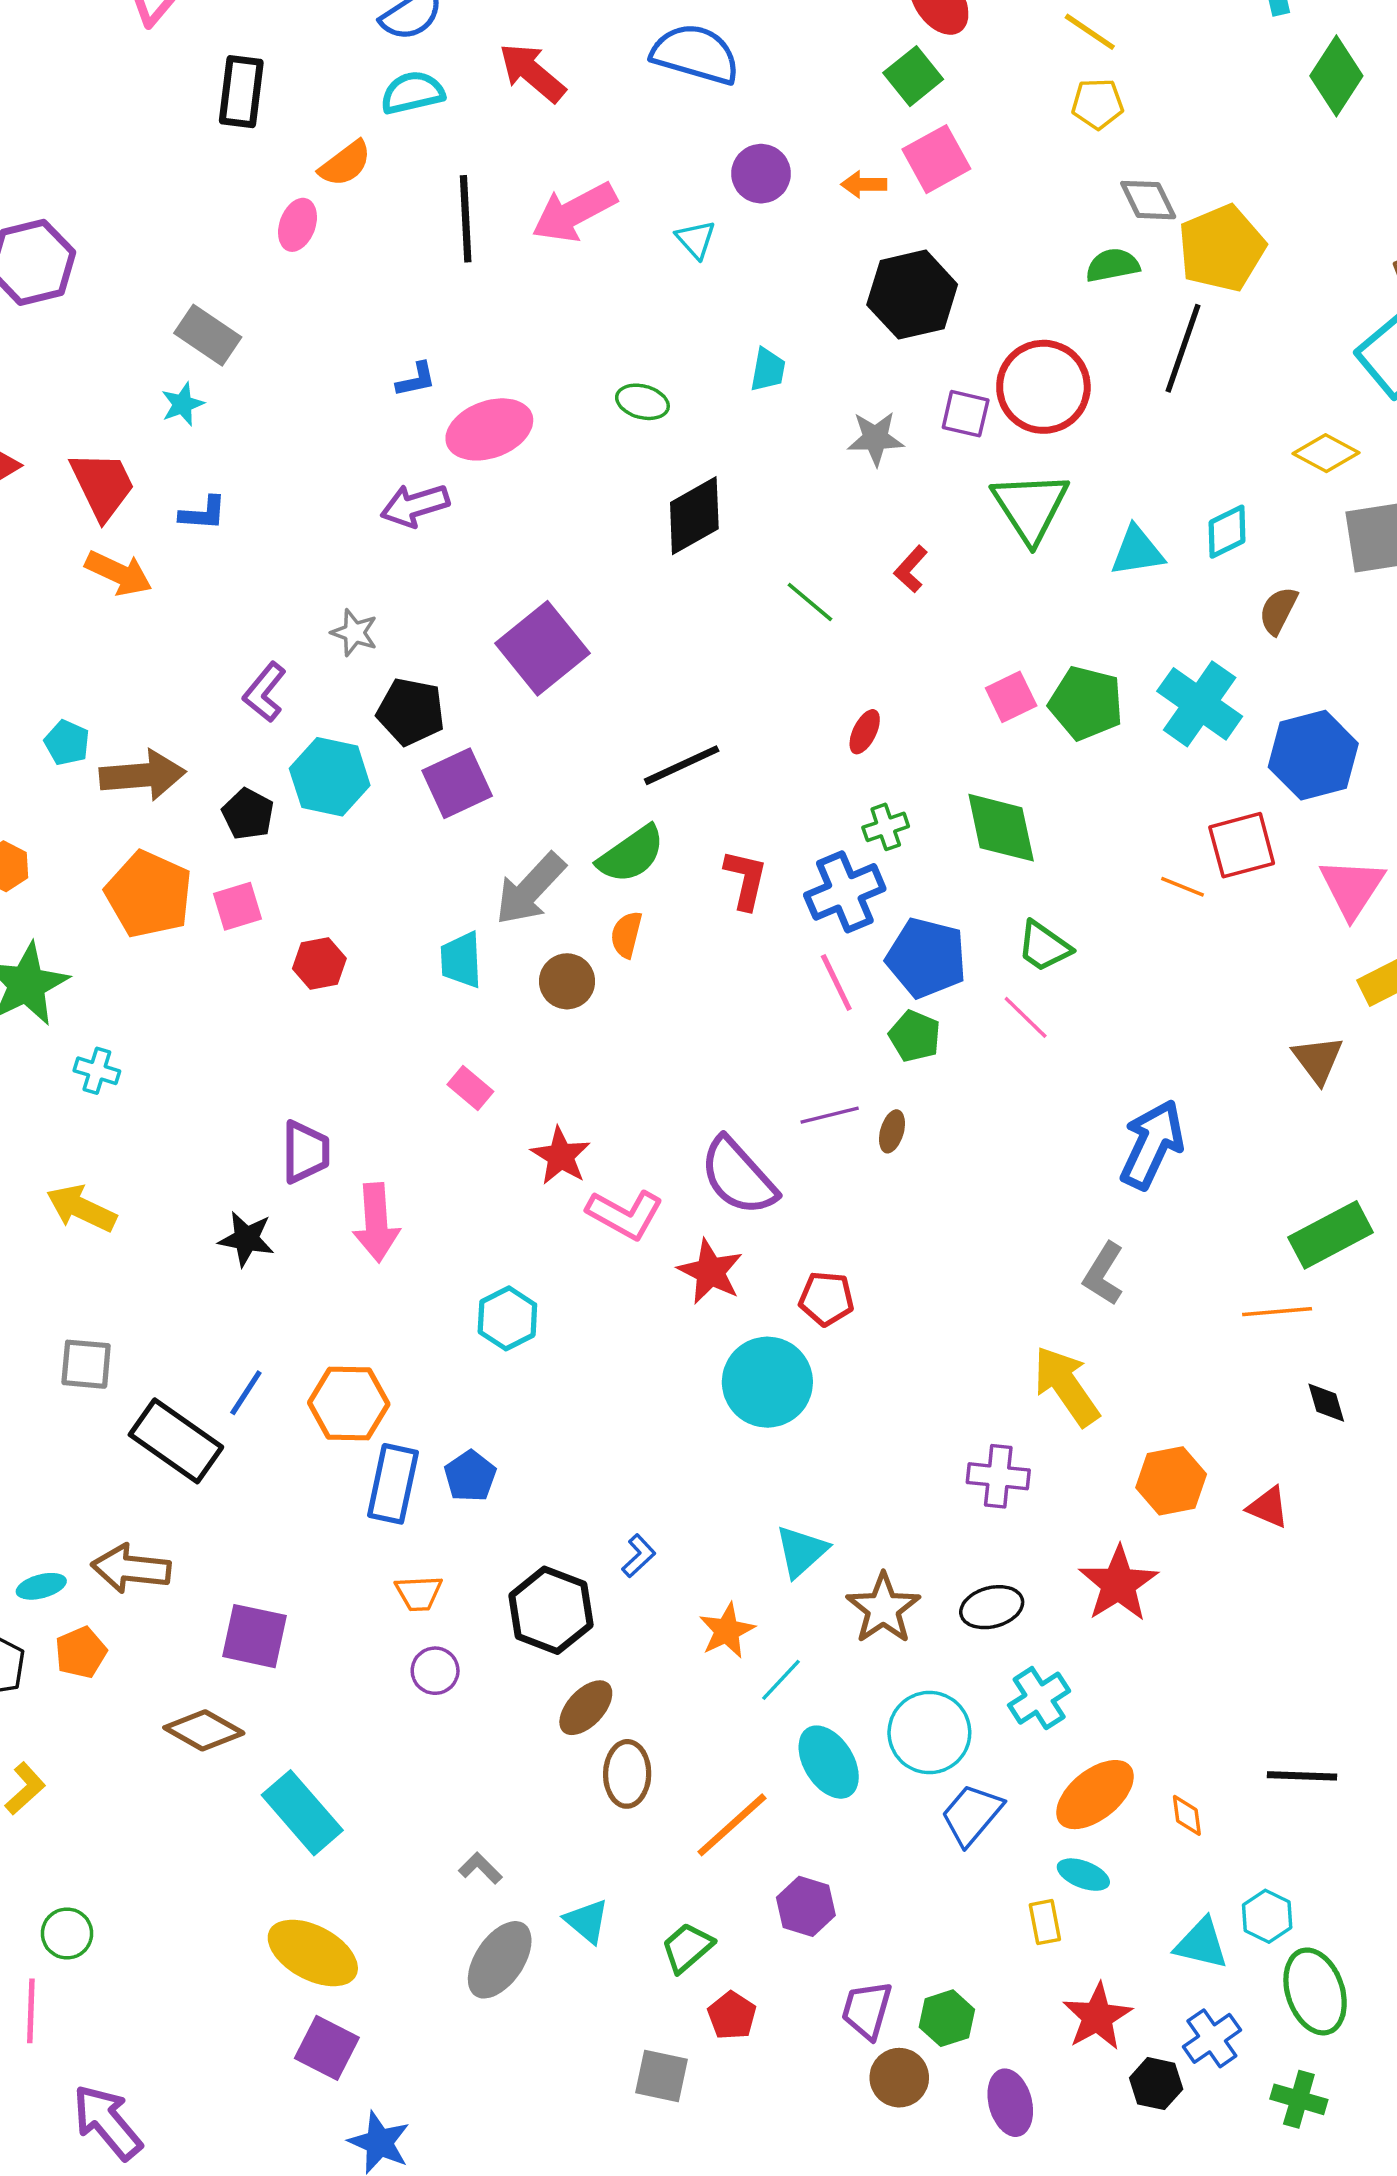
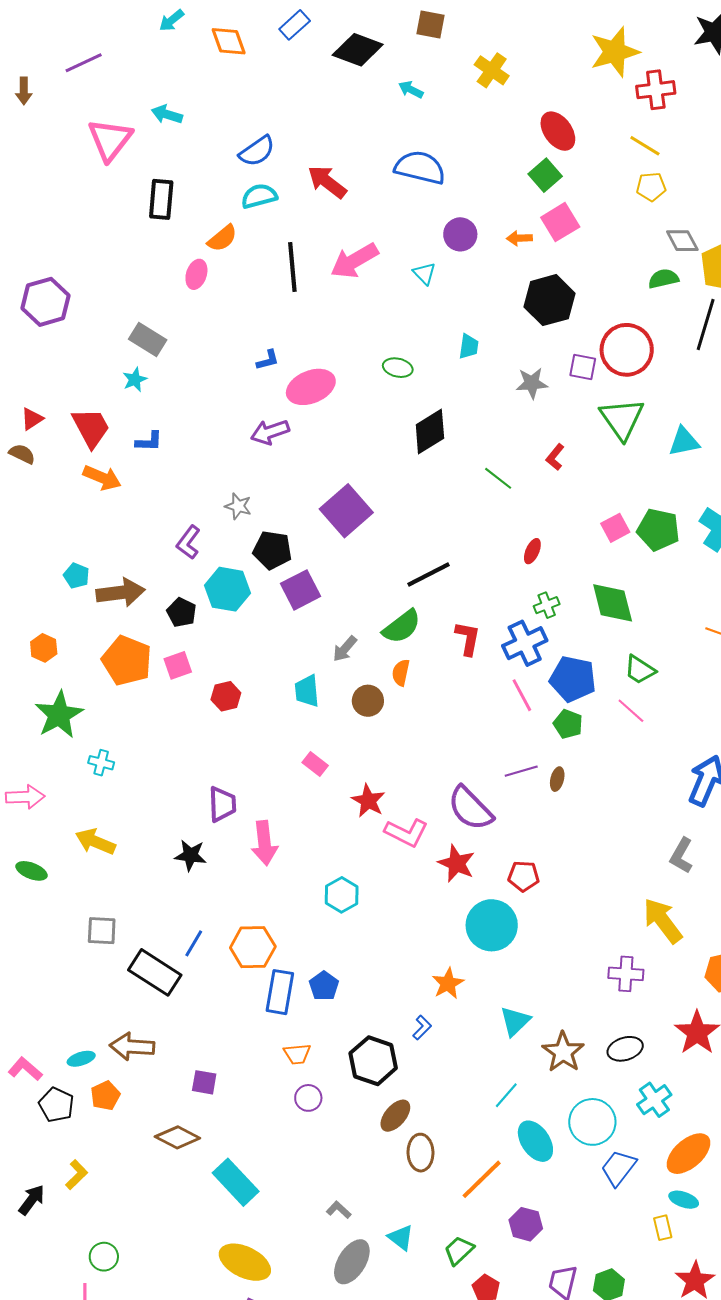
gray arrow: (530, 889) -> (345, 649), size x0.6
orange star: (727, 1631) -> (448, 983), moved
purple square: (254, 1636) -> (204, 1082), size x0.7

